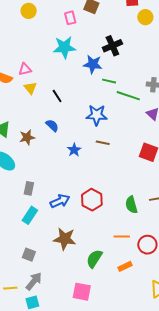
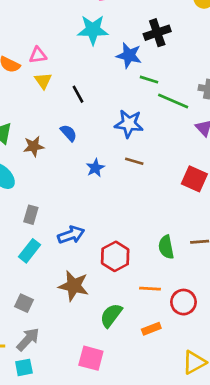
red hexagon: (92, 200) -> (115, 256), moved

